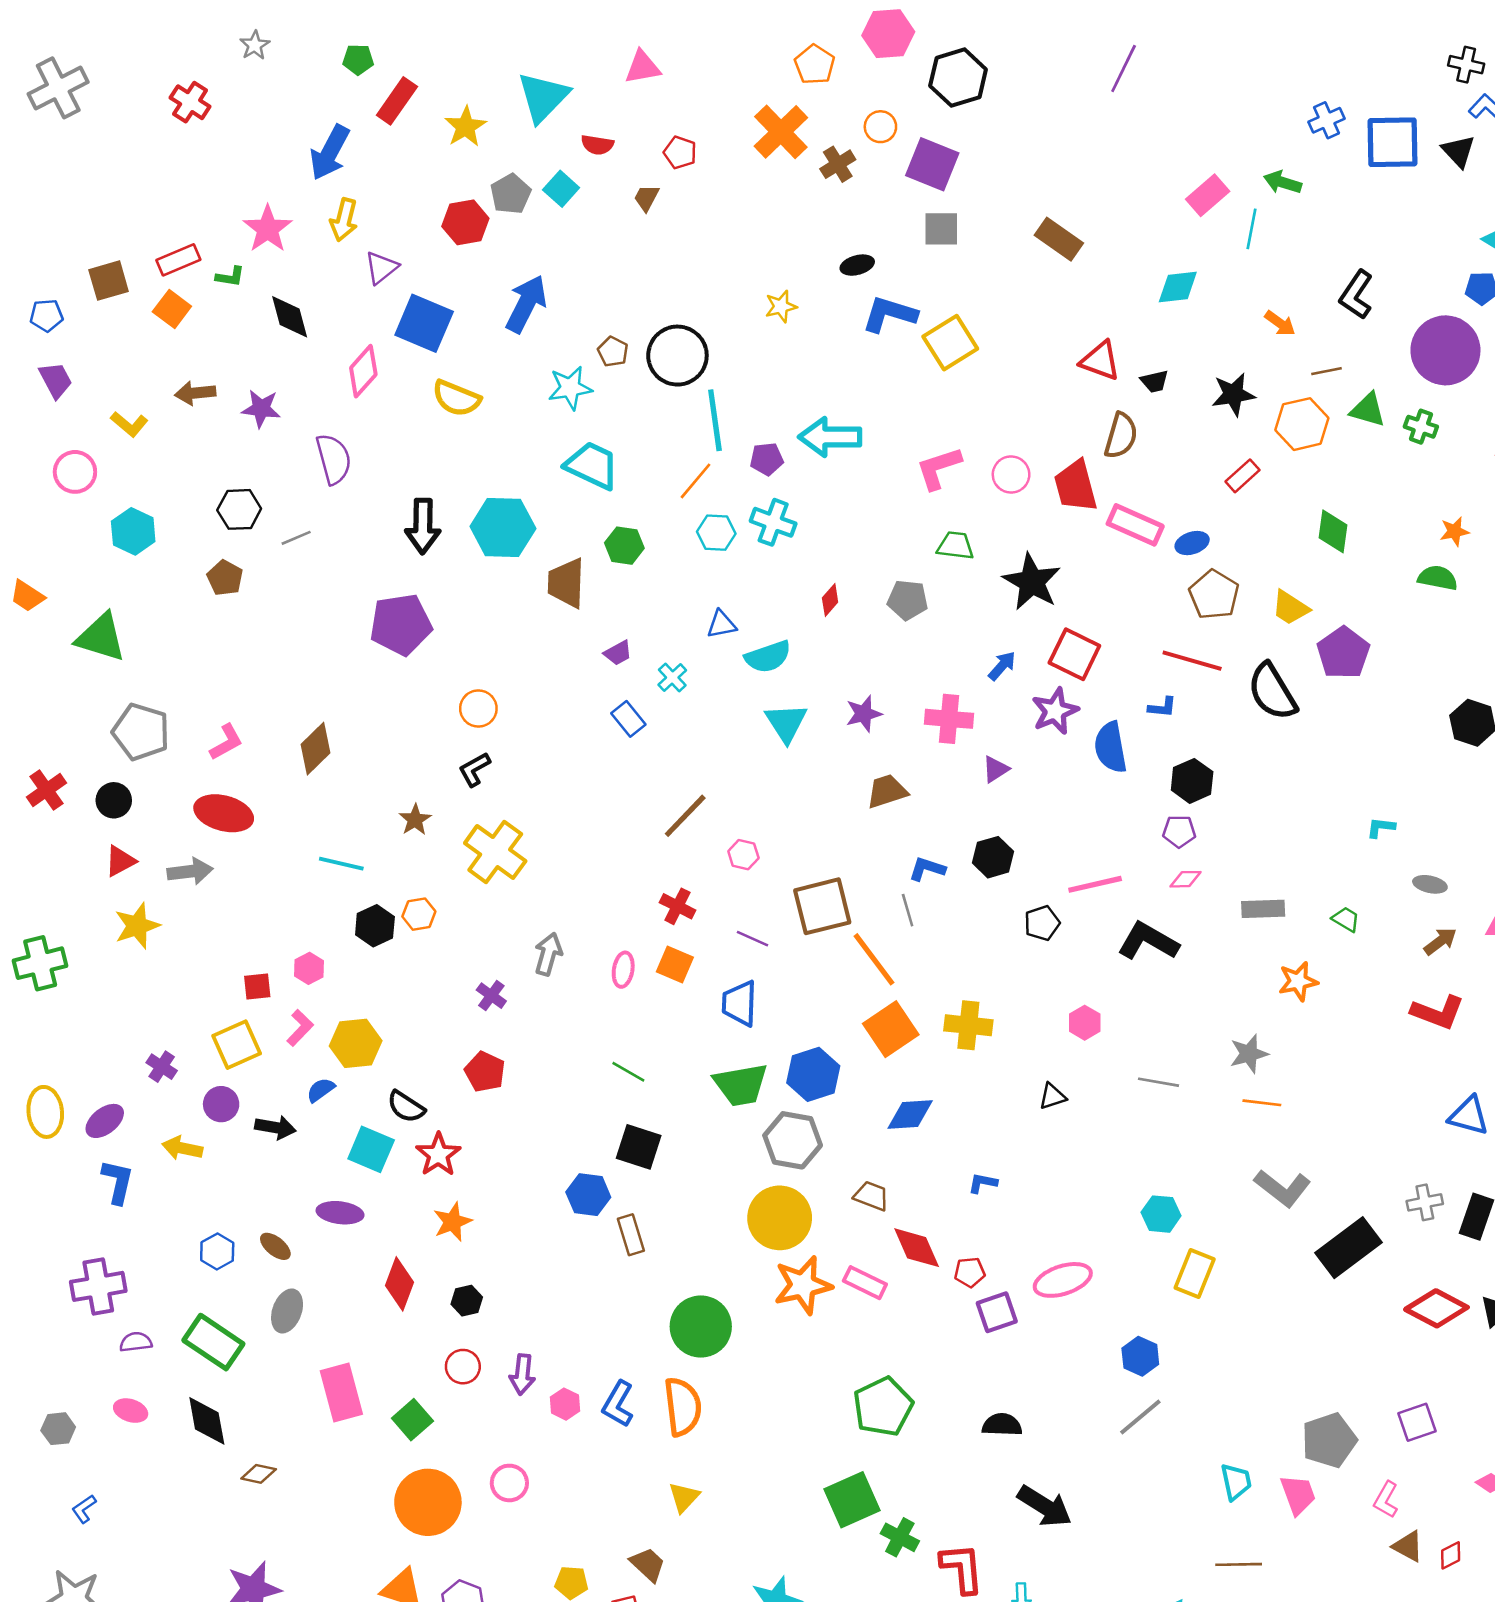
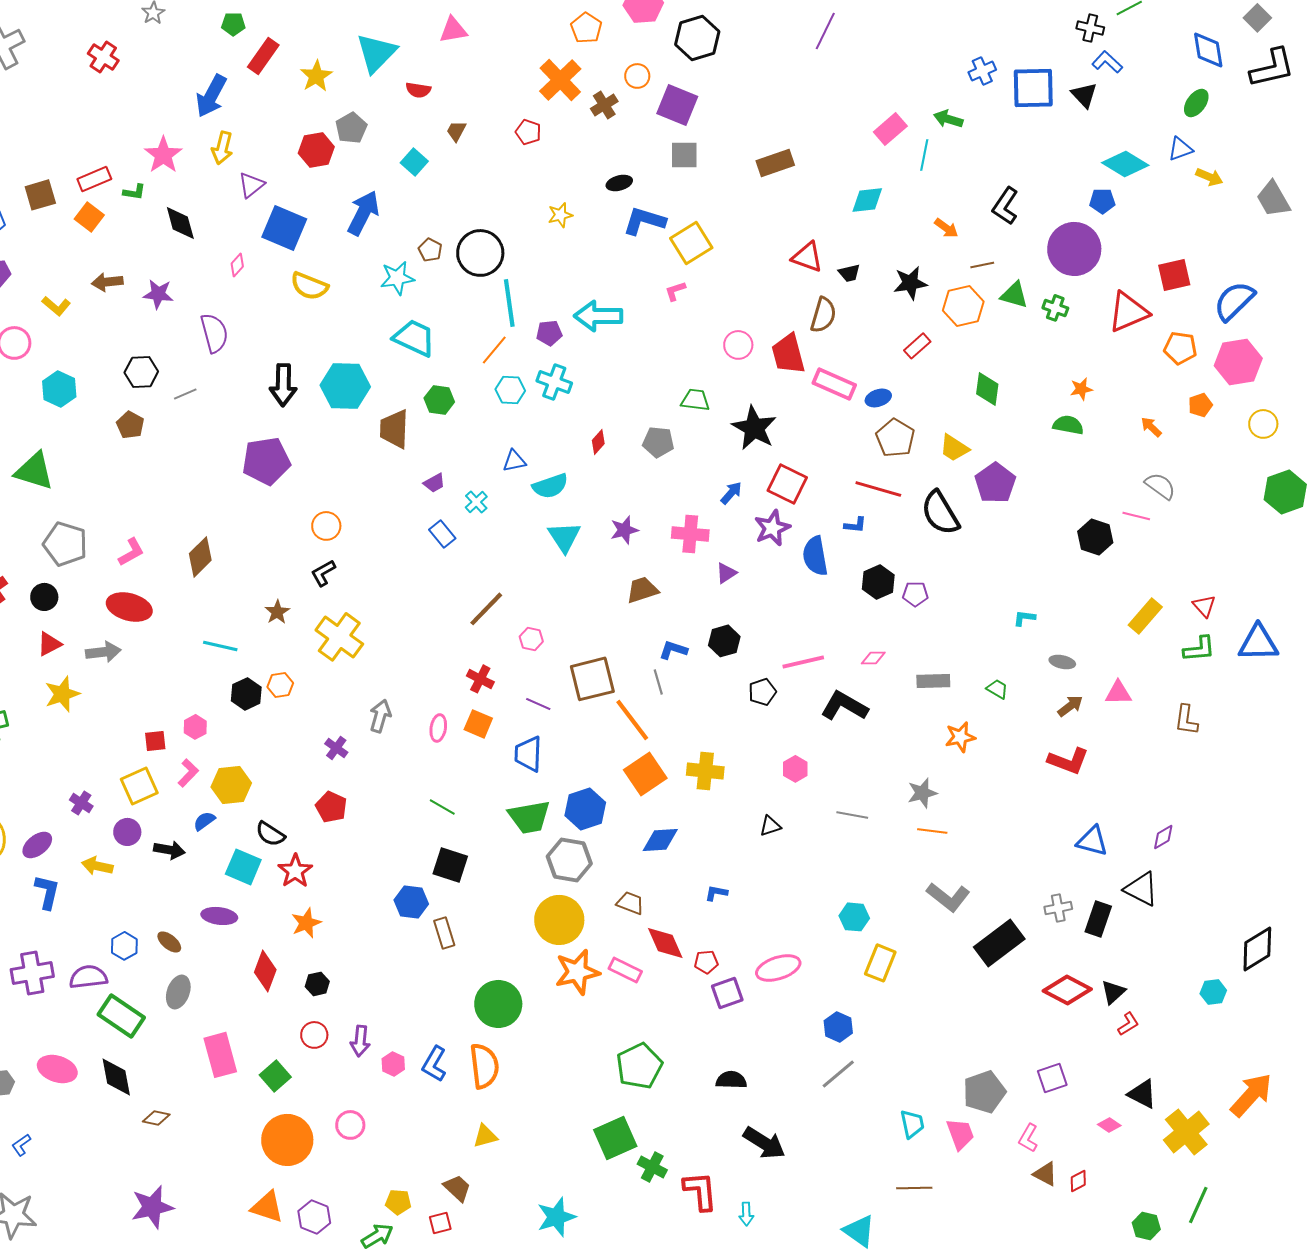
red pentagon: (680, 153) -> (528, 132), moved
cyan square: (561, 189) -> (414, 162), moved
brown rectangle: (1059, 239) -> (775, 163), turned -54
pink diamond: (363, 371) -> (237, 265), size x0.6
pink L-shape: (939, 468) -> (675, 291), moved, size x0.6
purple pentagon: (1179, 831) -> (915, 594), moved
purple semicircle: (136, 1342) -> (88, 977), moved, size x1.5
pink ellipse: (131, 1411) -> (57, 1069), size x1.5
yellow triangle: (684, 1497) -> (485, 1136), turned 32

